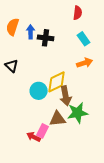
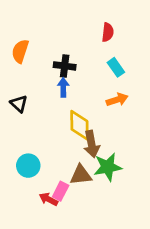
blue arrow: (31, 32) -> (63, 88), moved
yellow diamond: (57, 82) -> (79, 125), turned -65
cyan circle: (39, 91) -> (28, 166), moved

